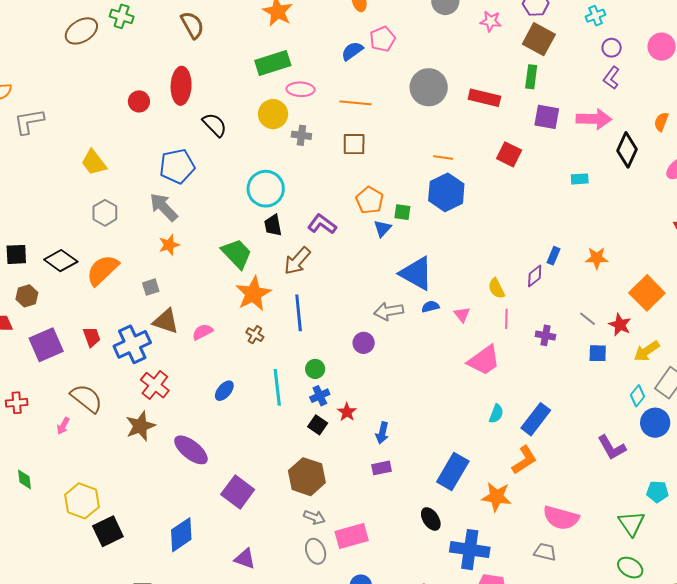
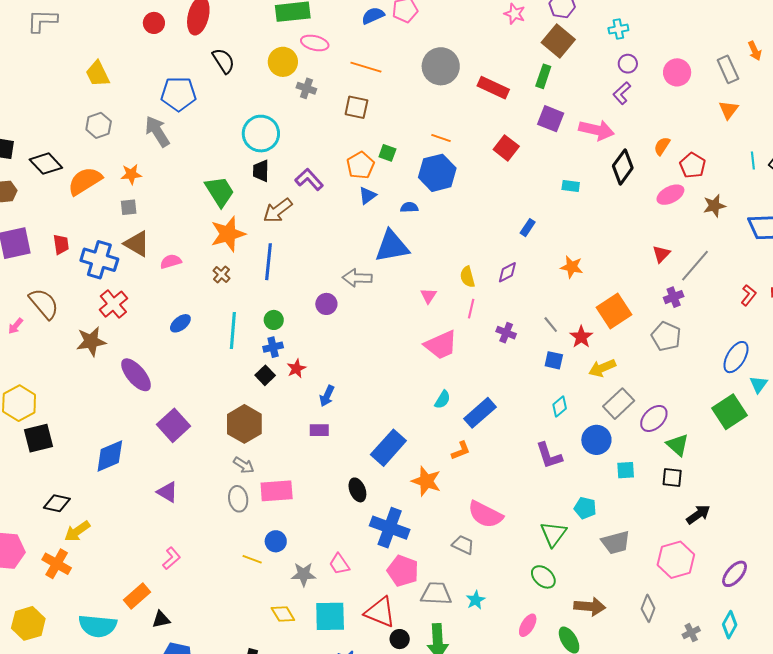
green square: (402, 212) -> (387, 153), moved
orange star: (169, 245) -> (131, 174), moved
blue rectangle: (553, 256) -> (528, 228), moved
blue triangle: (416, 273) -> (392, 246), turned -51
blue semicircle: (430, 307) -> (409, 207), moved
blue cross: (132, 344) -> (99, 260), turned 30
cyan diamond: (637, 396) -> (560, 407), moved
orange L-shape: (524, 460) -> (461, 451), size x0.7

